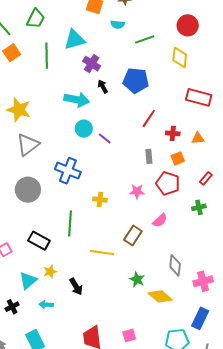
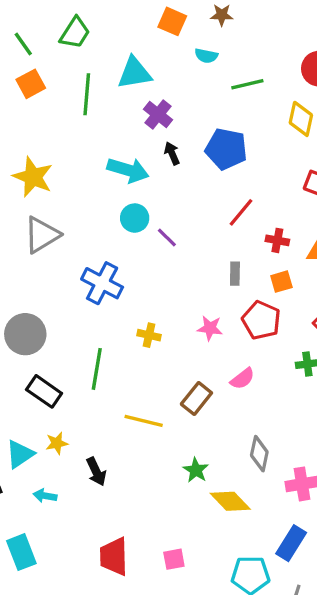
gray circle: (28, 190) -> (25, 334), moved

